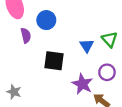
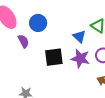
purple star: (82, 84) -> (80, 59), moved

